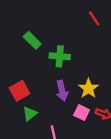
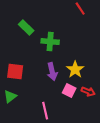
red square: (20, 91) -> (15, 72), turned 36
green triangle: (30, 114) -> (10, 97), moved

